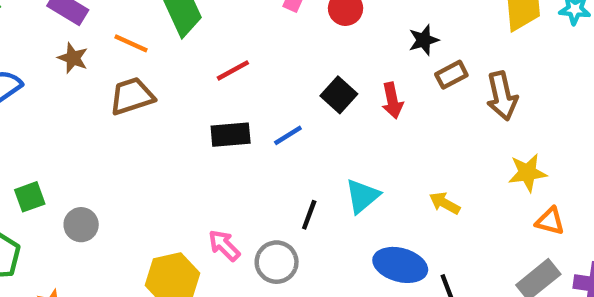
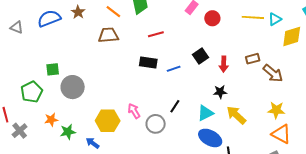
black star: (424, 40) -> (220, 92), moved
brown star: (73, 58) -> (78, 12), moved
brown arrow: (502, 96) -> (273, 73), turned -50
cyan triangle: (362, 196) -> (205, 113), moved
yellow arrow: (445, 203) -> (236, 115), size x1.5
orange triangle: (550, 221) -> (281, 134), size x1.5
gray circle: (81, 225) -> (73, 87), size x1.5

